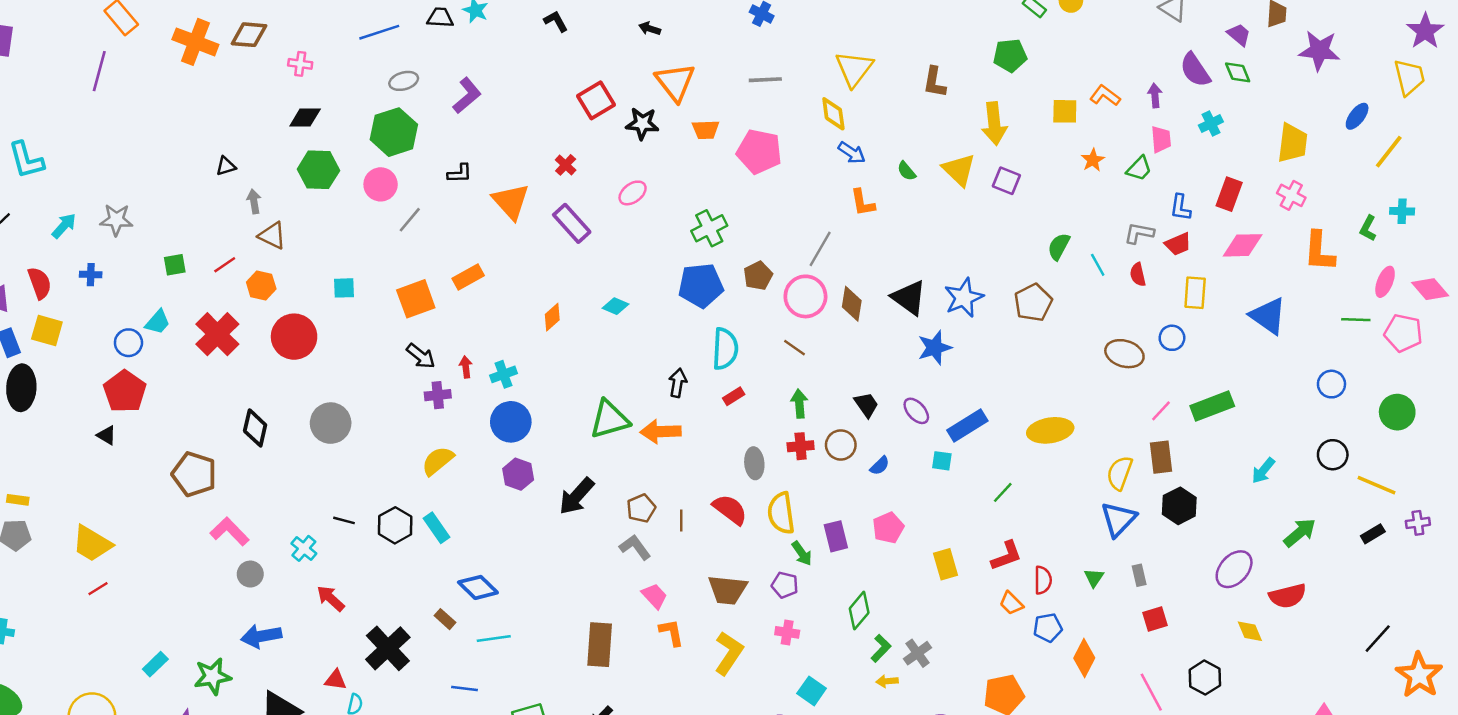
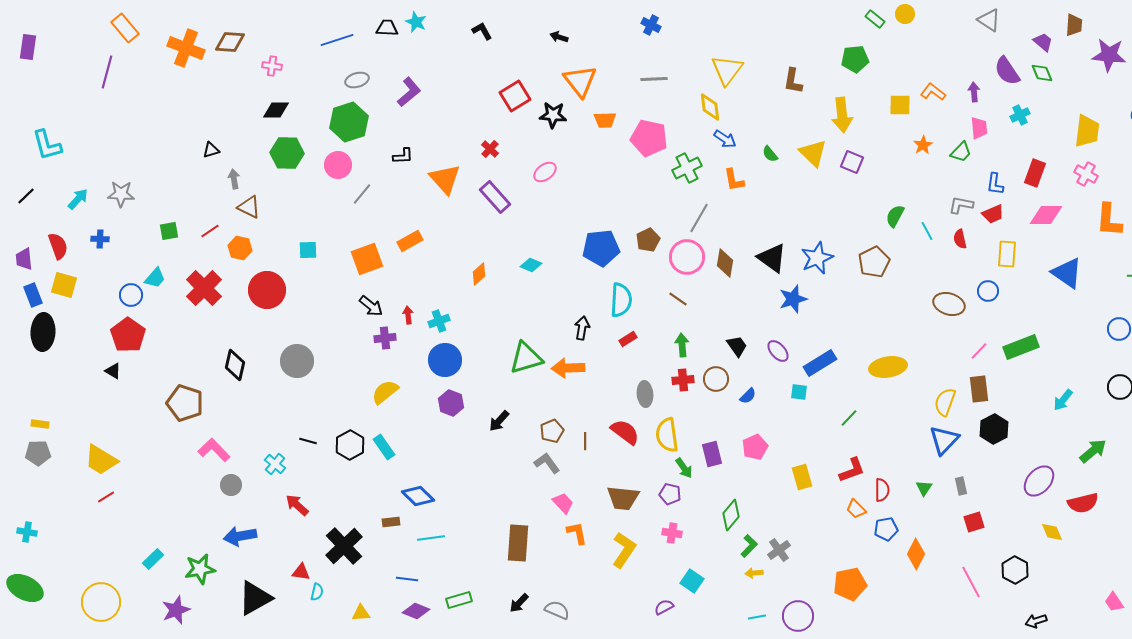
green cross: (709, 228) -> (687, 168), moved
black arrow: (577, 496) -> (499, 421), size x0.7
brown rectangle: (445, 619) -> (391, 522), turned -48

